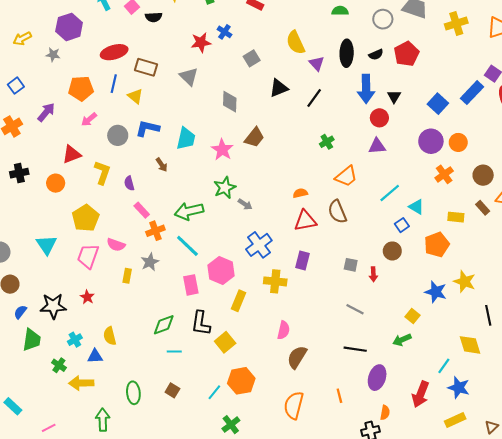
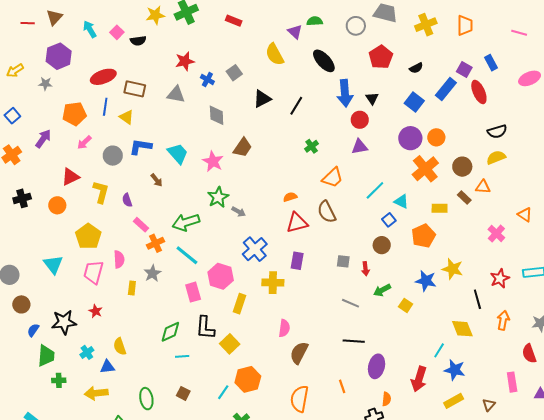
blue cross: (224, 32) -> (207, 80), moved
black ellipse: (347, 53) -> (324, 61), turned -40
black semicircle: (376, 55) -> (416, 68), moved
purple triangle: (317, 63) -> (295, 32), moved
gray triangle: (189, 77) -> (176, 95), turned -30
cyan trapezoid: (186, 139) -> (178, 153), turned -50
orange cross: (444, 174) -> (425, 169), size x1.5
pink semicircle: (116, 245) -> (119, 259), turned -108
green arrow: (402, 340) -> (382, 290), moved
green cross: (59, 365) -> (59, 380), moved, turned -32

